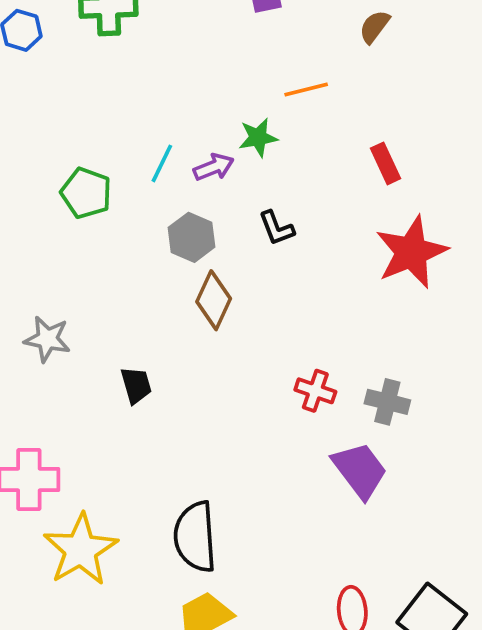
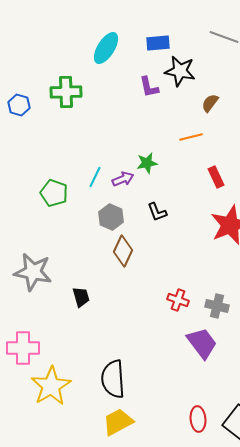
orange line: (306, 89) -> (191, 137), moved
gray star: (47, 339) -> (33, 272), size x1.5

